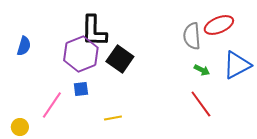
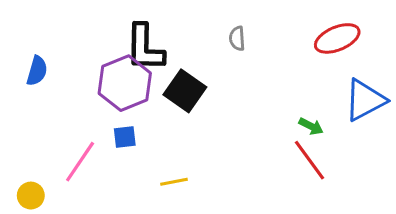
gray semicircle: (192, 36) -> (237, 38), moved, size x0.6
green arrow: (202, 70) -> (311, 126), moved

